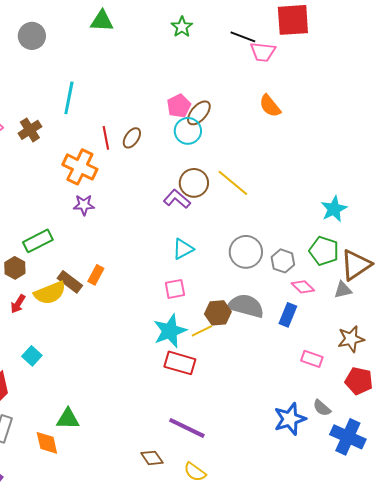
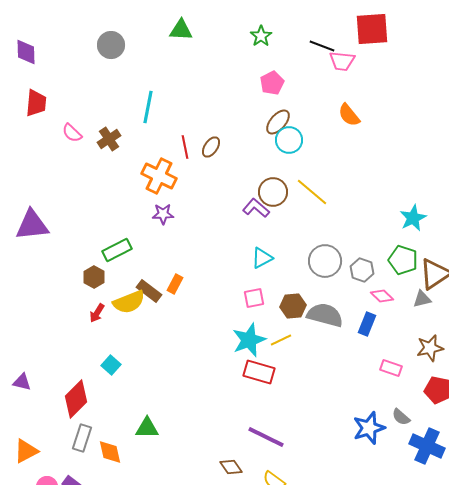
pink pentagon: (179, 106) -> (272, 83), moved
cyan circle: (188, 131) -> (289, 140), moved
brown hexagon: (218, 313) -> (293, 306), moved
orange diamond: (47, 443) -> (110, 452), moved

